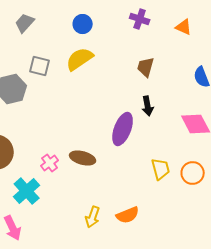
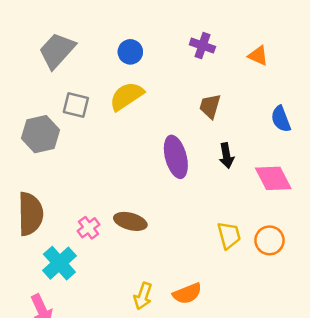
gray trapezoid: (25, 23) -> (57, 51), size x1.5
black arrow: (148, 106) -> (226, 156), moved
purple ellipse: (123, 129) -> (176, 157), moved, turned -36

